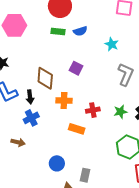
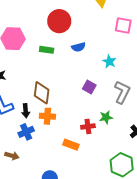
green rectangle: (58, 32) -> (47, 50), moved
purple square: (76, 68) -> (89, 87), moved
orange cross: (64, 101) -> (47, 116), moved
green star: (120, 112) -> (106, 117), moved

